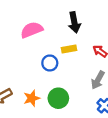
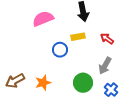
green circle: (58, 98) -> (83, 83), moved

